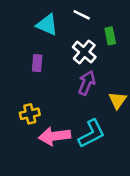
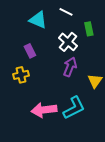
purple rectangle: (37, 63) -> (30, 51), turned -32
yellow cross: (30, 114) -> (21, 75), moved

